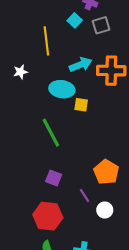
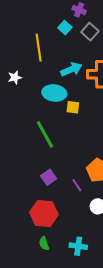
gray square: (101, 25) -> (90, 32), turned -30
purple square: (54, 178) -> (49, 177), turned 35
purple line: (84, 196) -> (77, 185), moved

